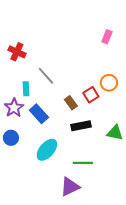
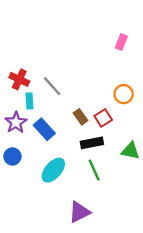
red cross: (17, 52) -> (19, 79), moved
red square: (91, 95) -> (103, 118), moved
green line: (83, 163) -> (94, 170), moved, turned 66

